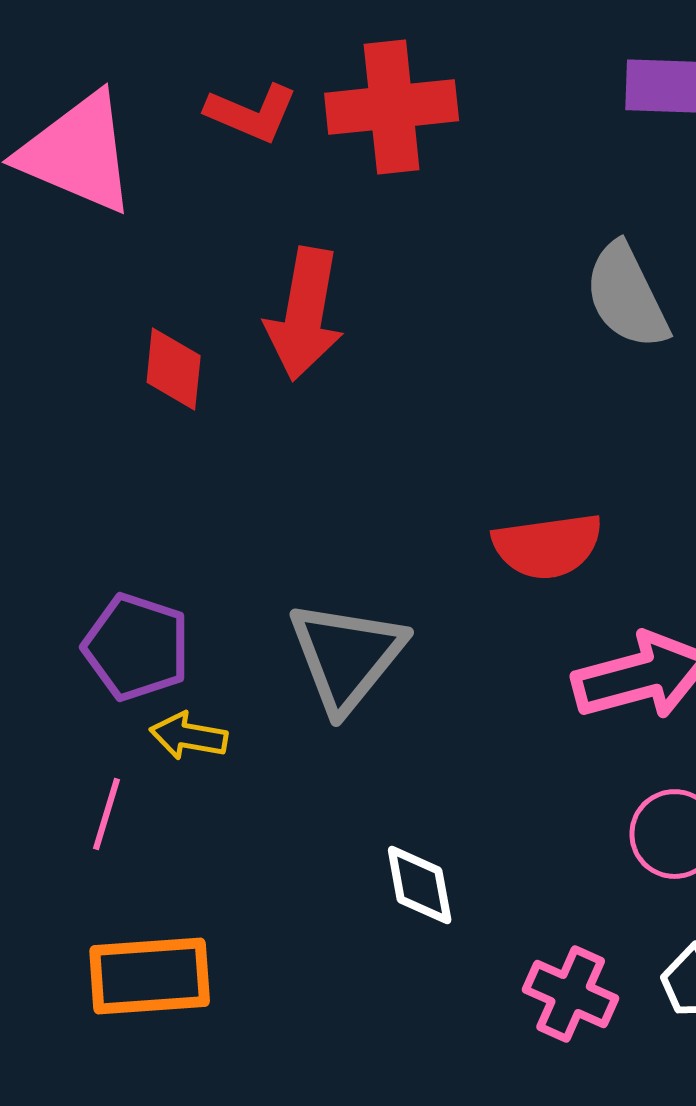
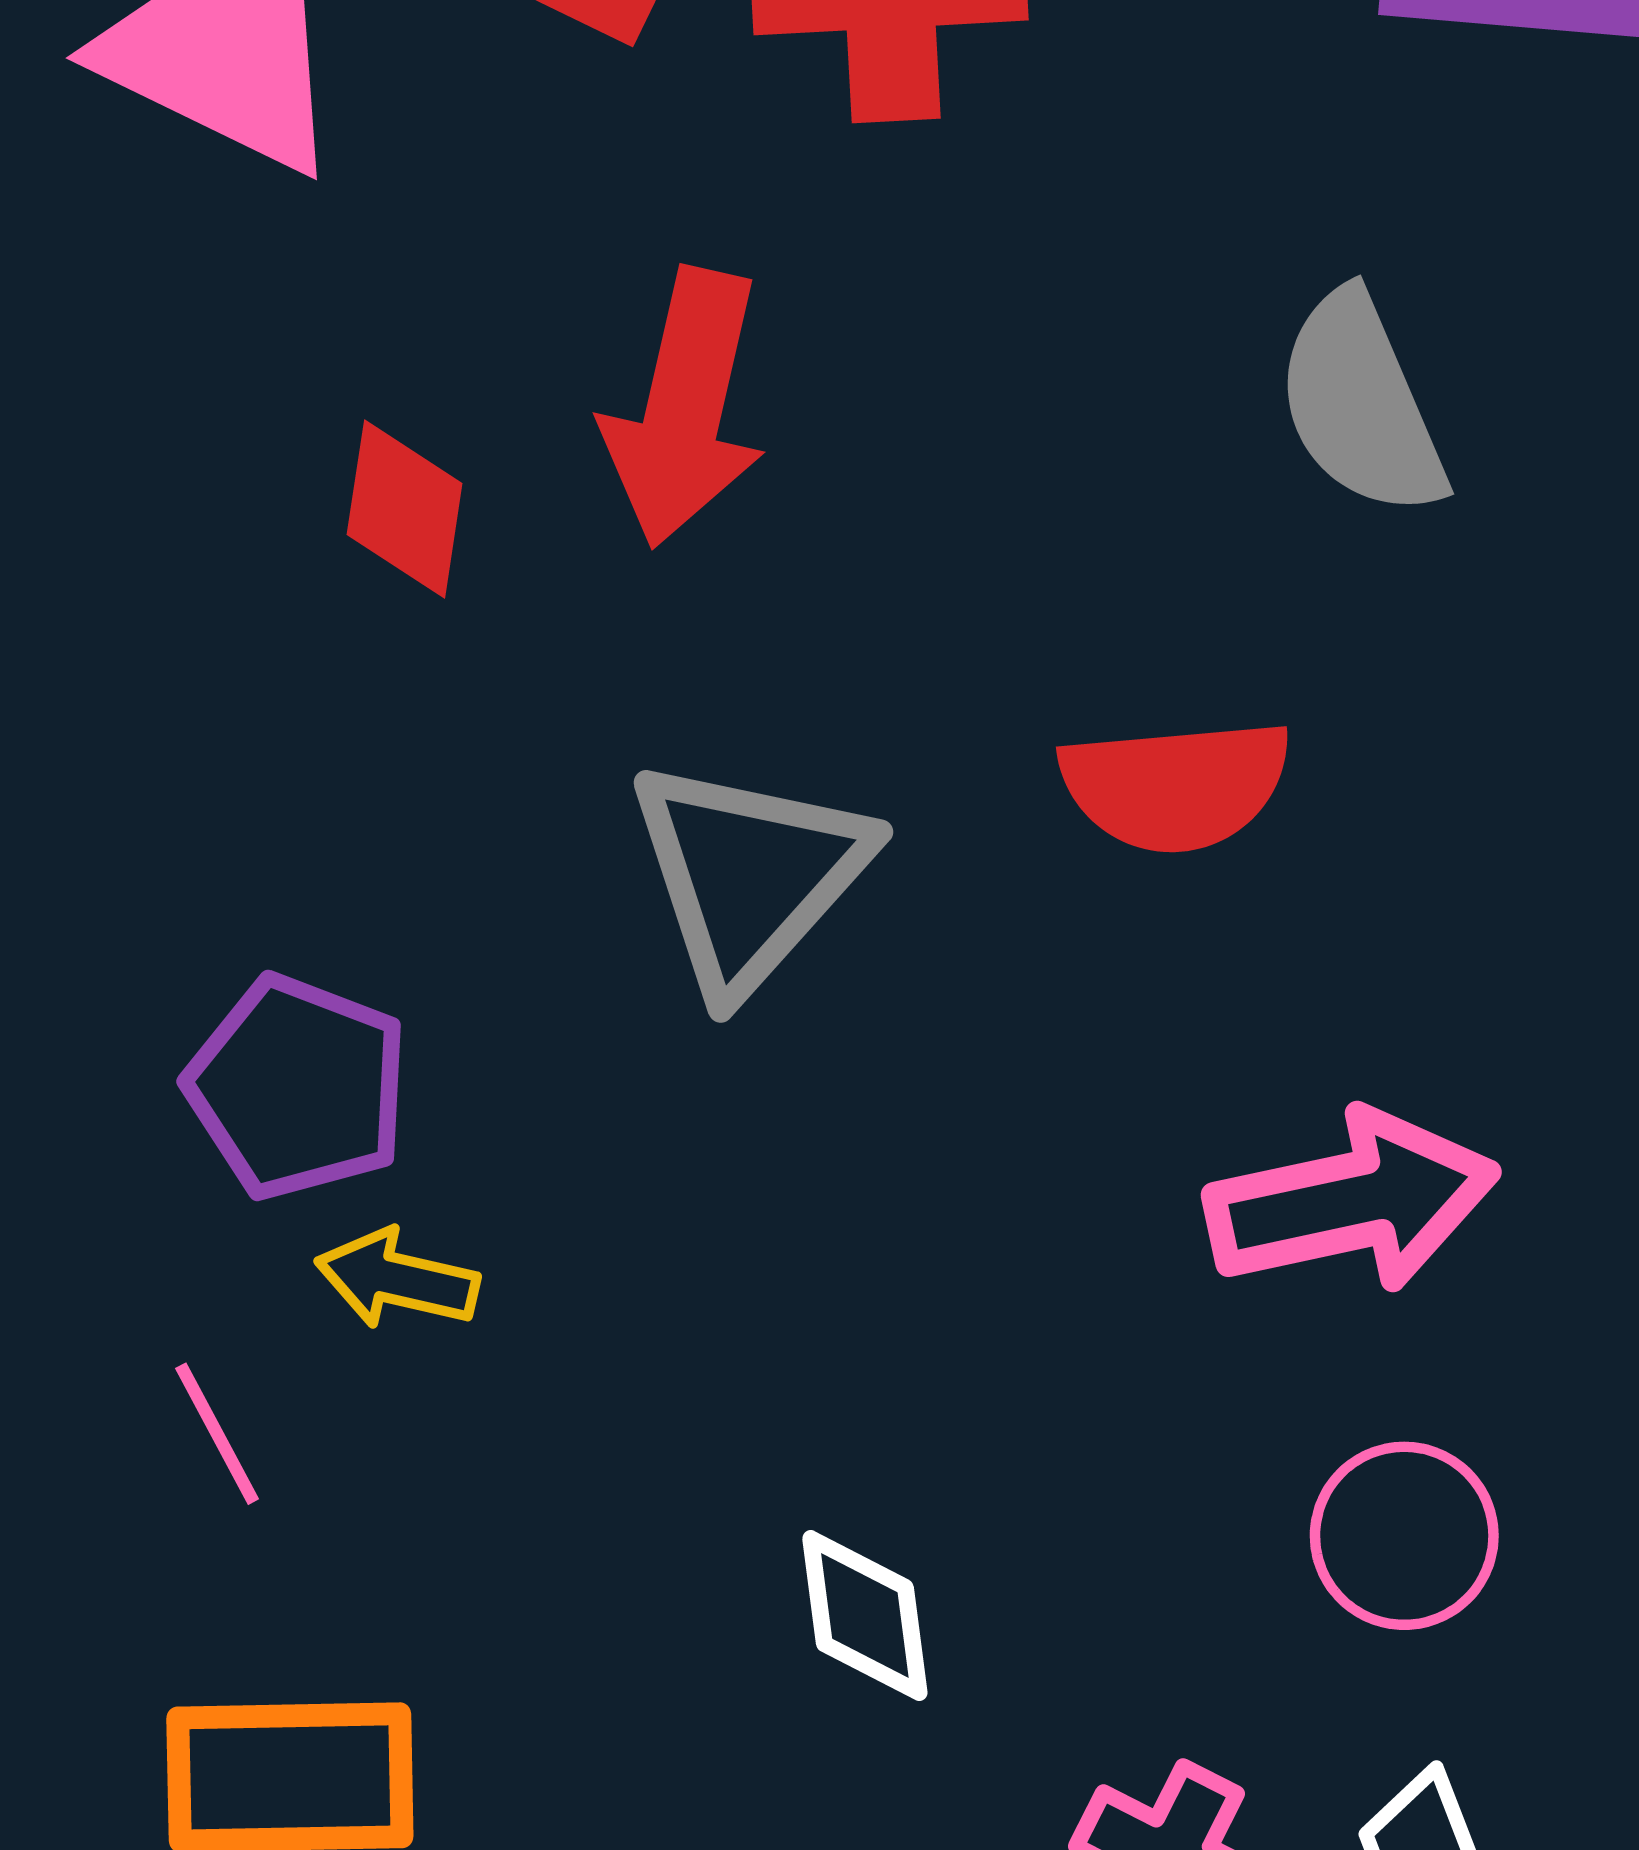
red semicircle: (548, 546) -> (1176, 785), moved
gray triangle: (347, 656) -> (749, 875), moved
pink line: (107, 814) -> (217, 1434), turned -48

